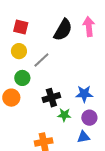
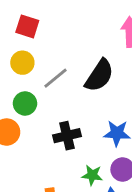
black semicircle: (63, 30) -> (99, 76), moved
green star: (64, 115) -> (92, 175), moved

